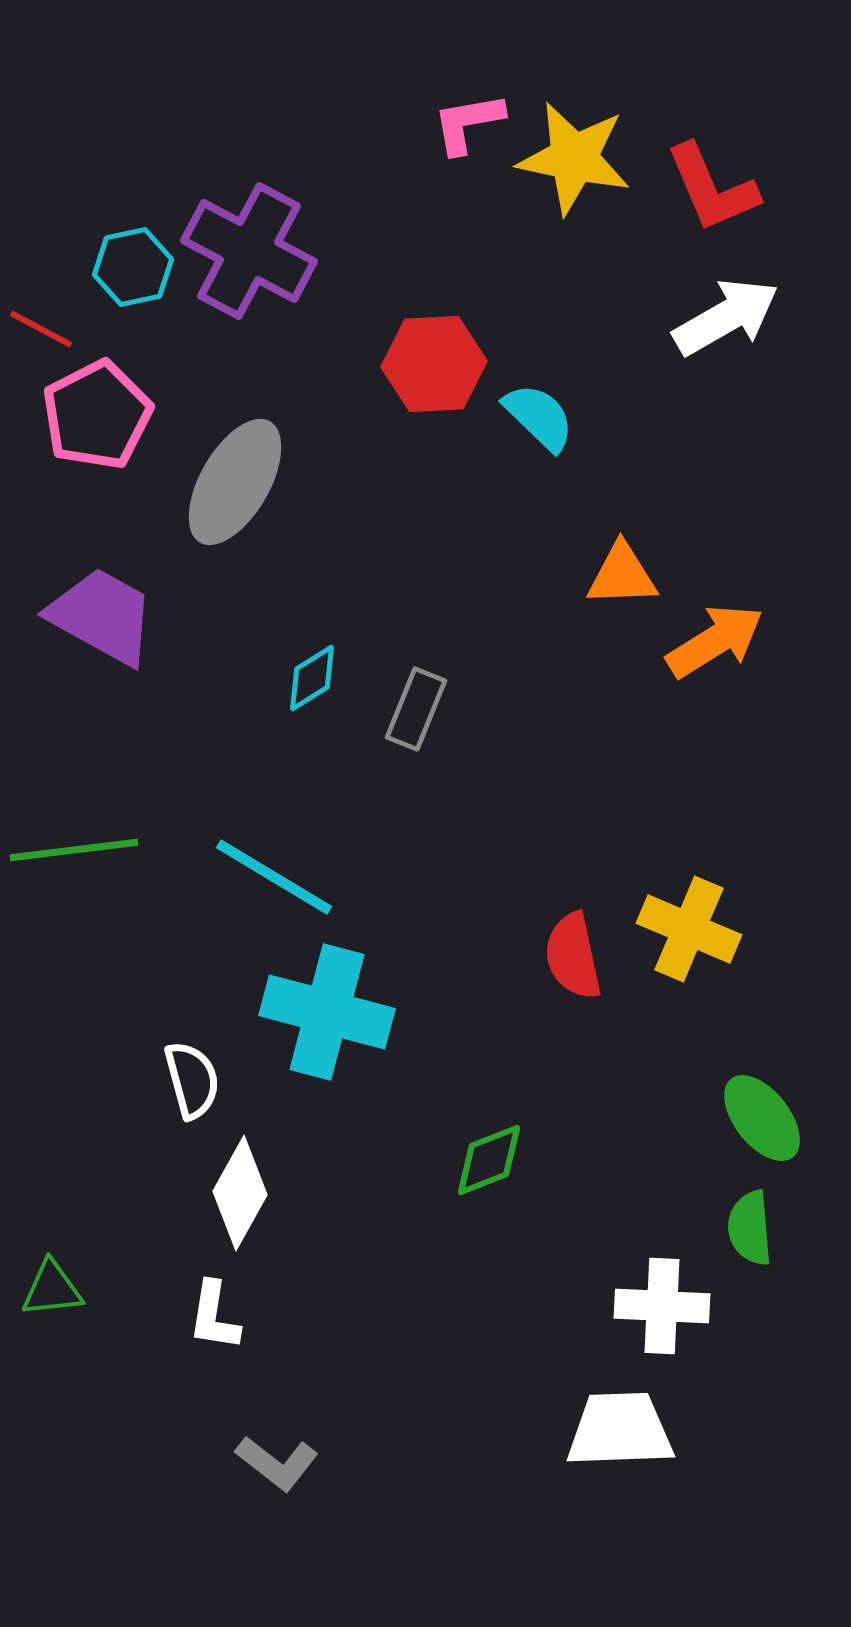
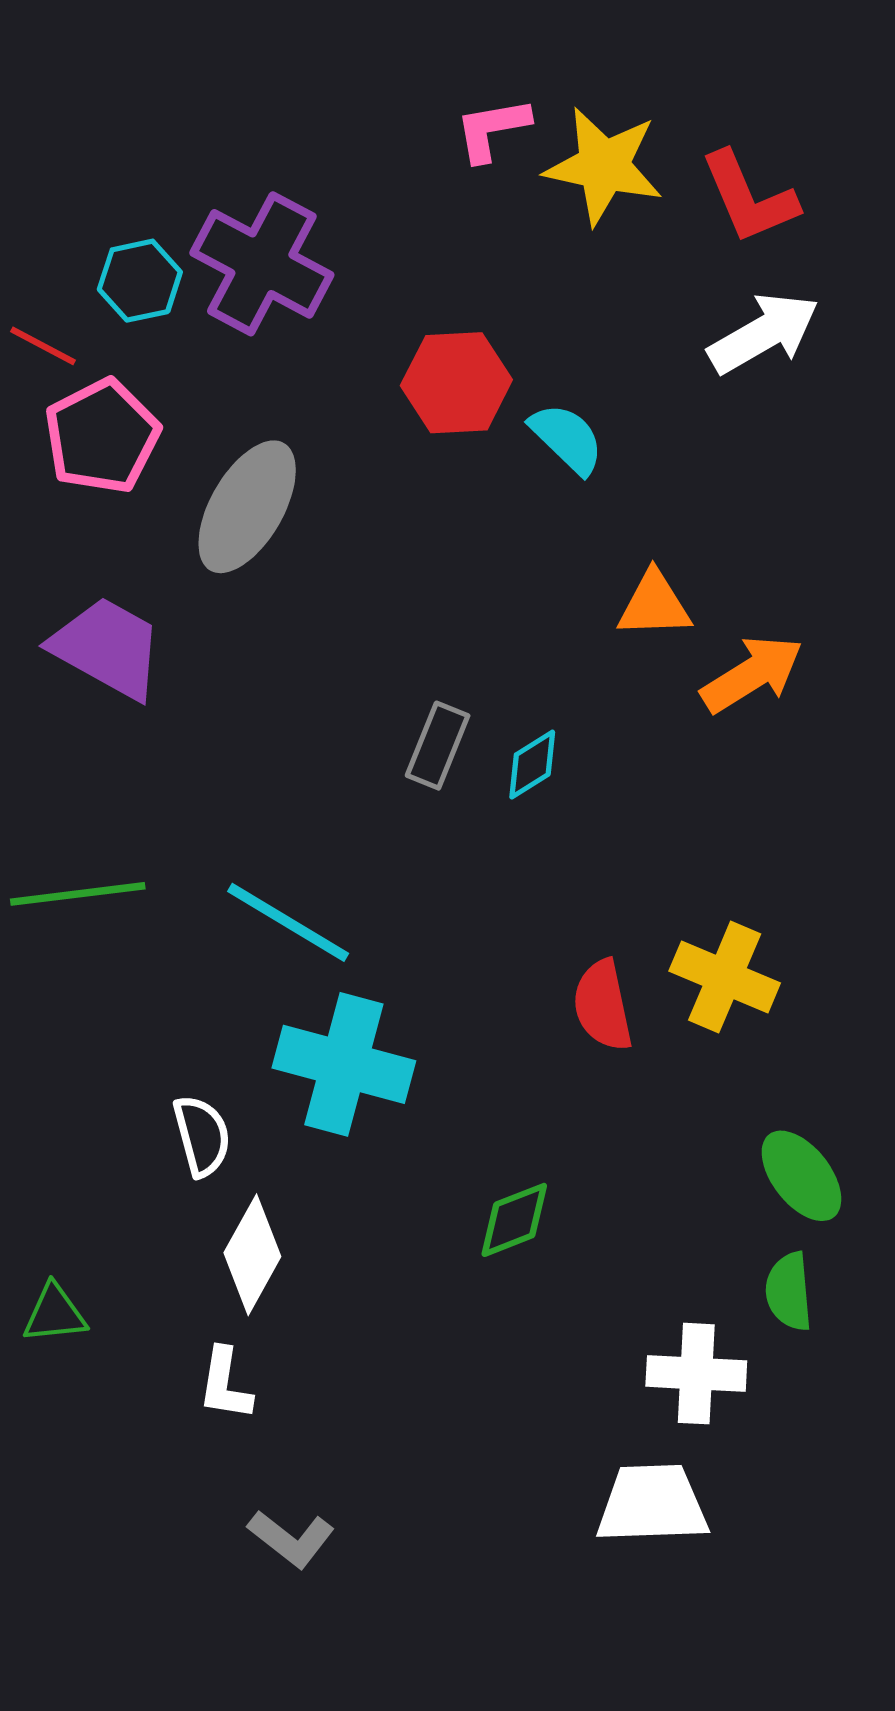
cyan diamond: (312, 678) -> (532, 765), moved
green triangle: (52, 1289) -> (55, 1314), moved

